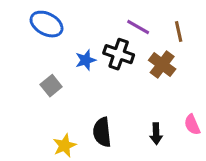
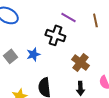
blue star: (86, 60) -> (33, 54), moved
brown cross: (162, 65) -> (80, 62), moved

